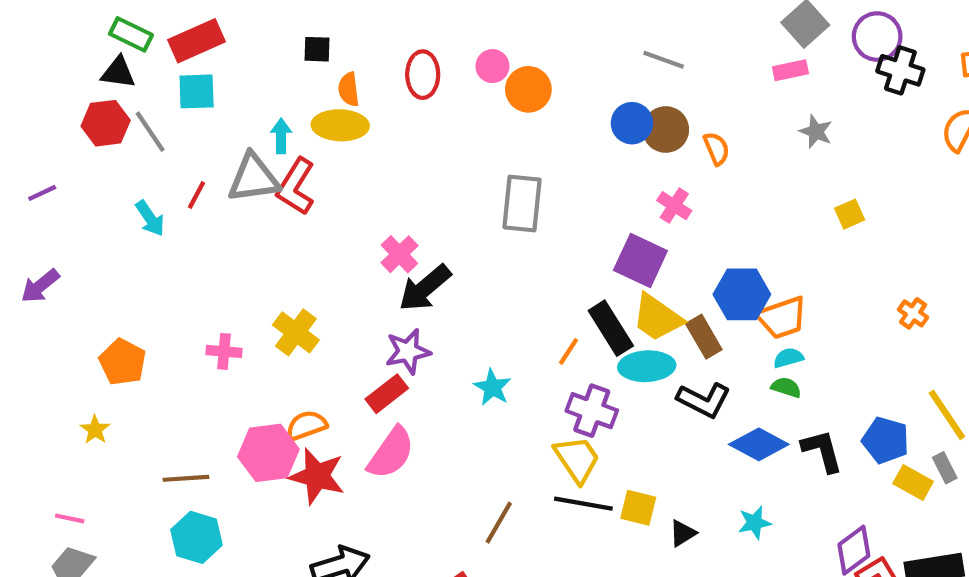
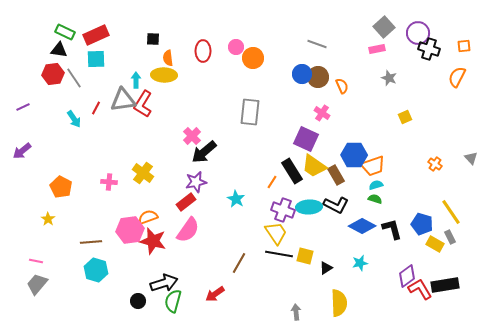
cyan ellipse: (647, 366) -> (309, 207), moved

